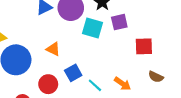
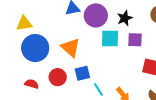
cyan square: (92, 28) -> (110, 38), turned -30
orange triangle: (53, 49) -> (71, 48), size x1.5

